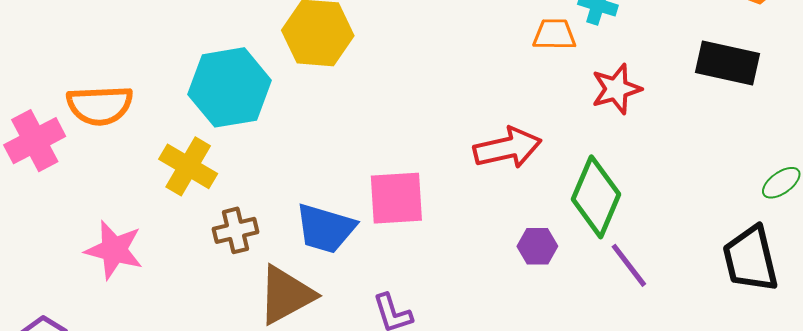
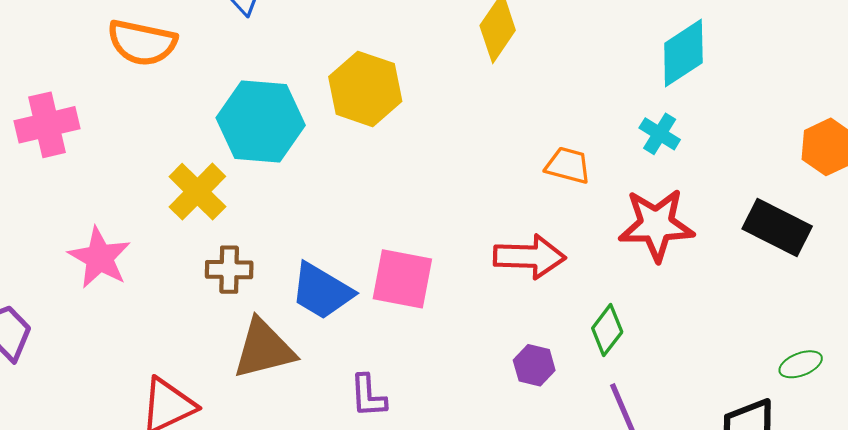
orange trapezoid: (554, 34) -> (568, 165), moved
red star: (616, 89) -> (656, 225), size x1.4
orange semicircle: (100, 105) -> (142, 43), moved
green diamond: (596, 197) -> (607, 330), size x0.6

